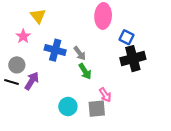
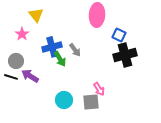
blue cross: (55, 50) -> (52, 47), turned -30
green arrow: (85, 71) -> (60, 59), moved
purple arrow: (32, 81) -> (30, 76), turned -90

